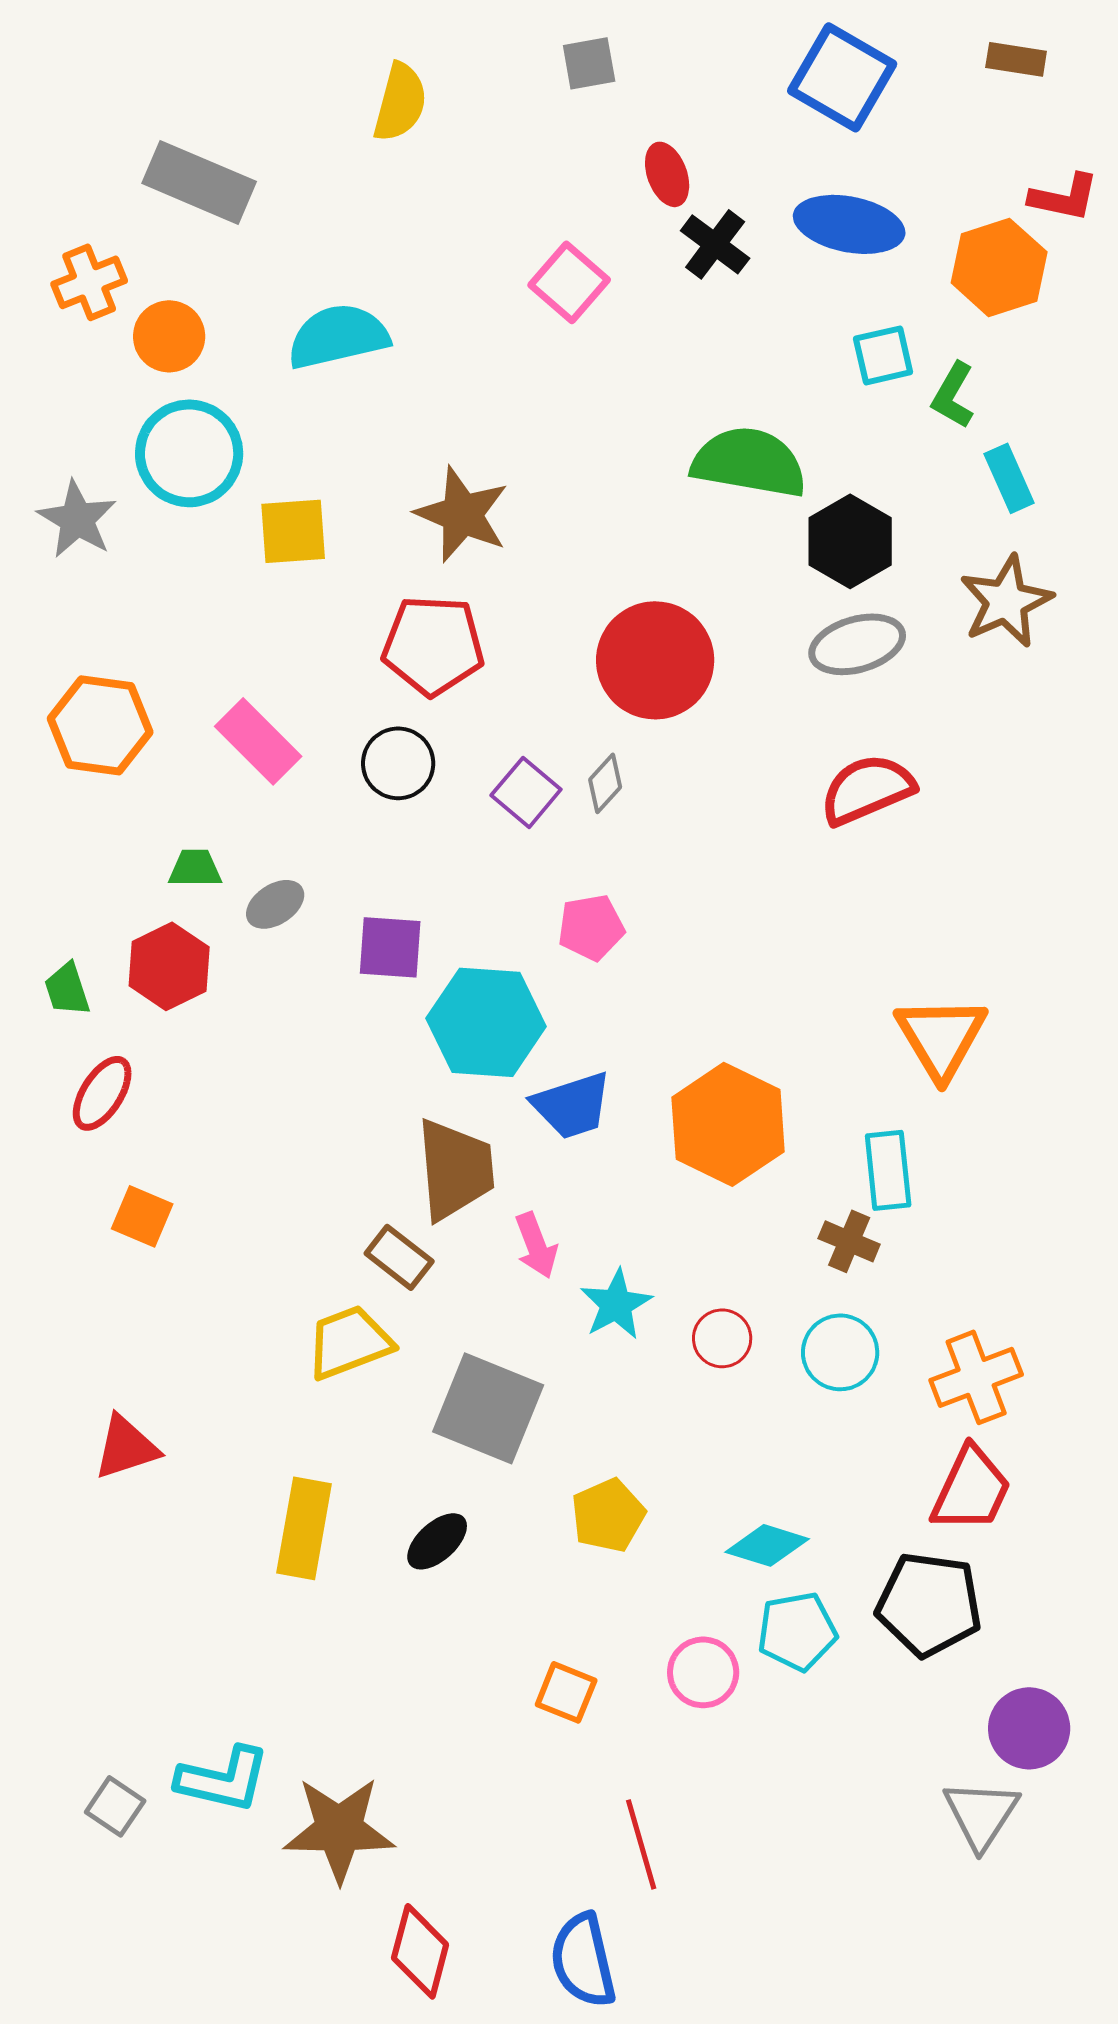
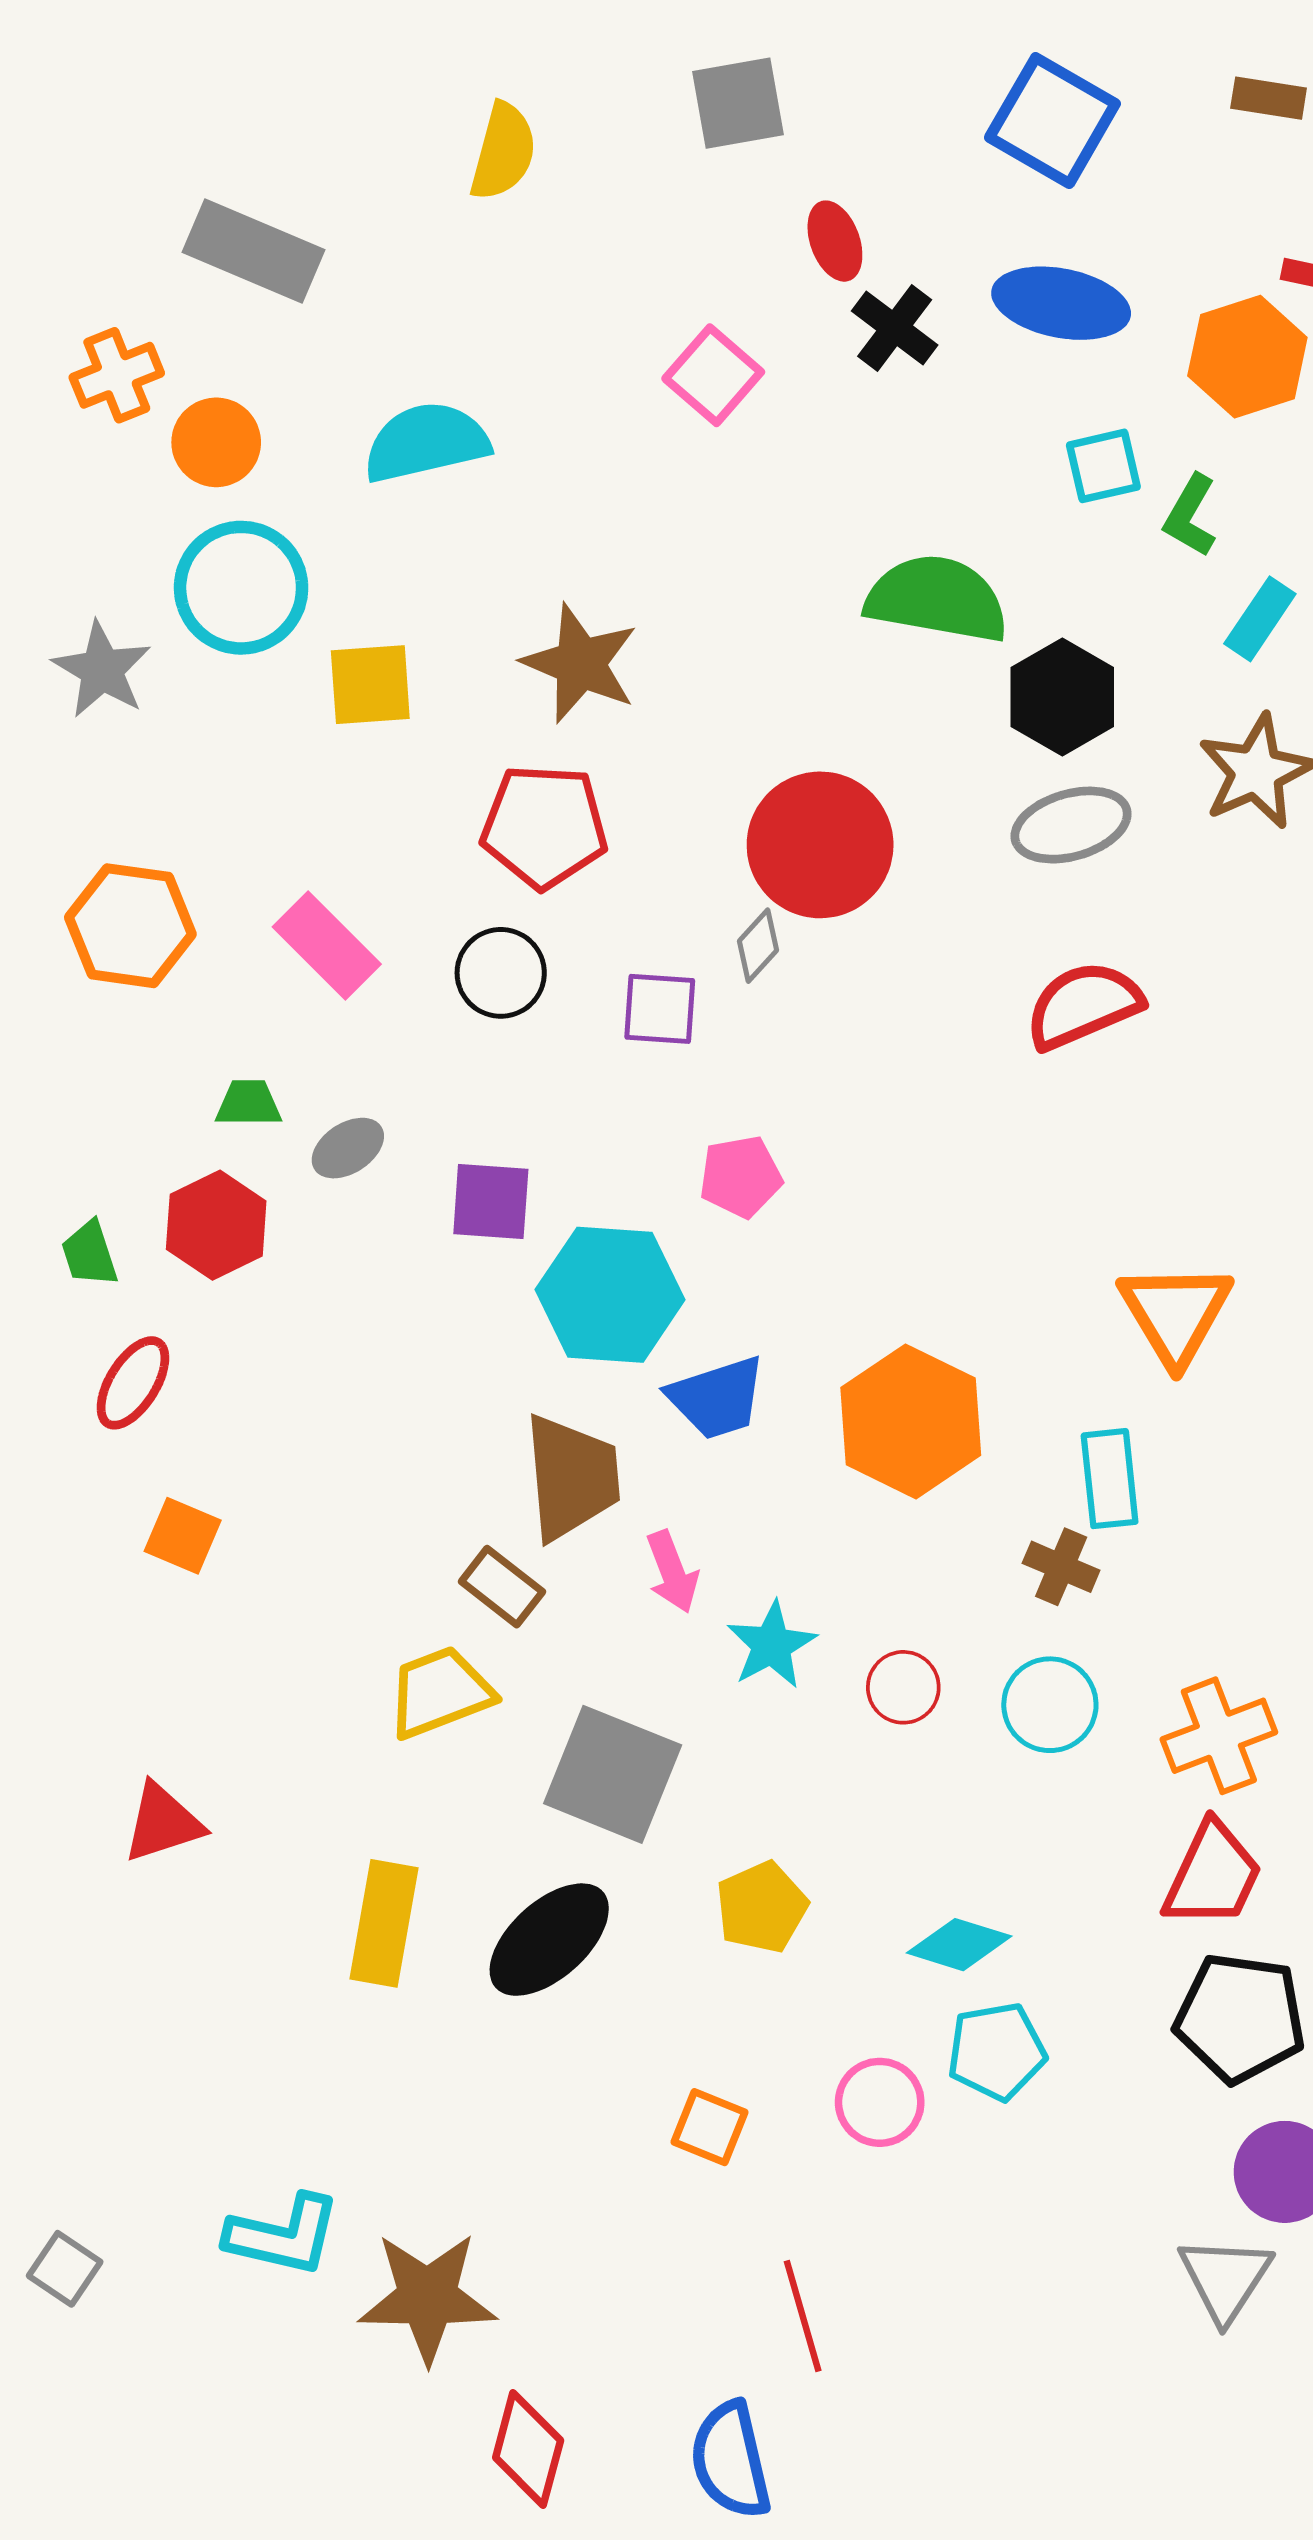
gray square: (589, 63) -> (738, 103), size x1.4
cyan rectangle: (1009, 478) -> (1260, 619), turned 58
gray diamond: (605, 783) -> (758, 946), moved
purple square: (526, 792) -> (660, 1009), turned -36
black ellipse: (437, 1541) -> (549, 1940), size x1.6
black pentagon: (929, 1604) -> (1240, 2018), moved
gray square: (115, 1806) -> (65, 2269), moved

